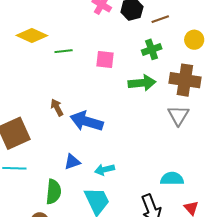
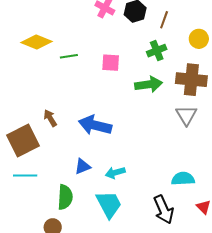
brown line: (160, 19) -> (164, 20), turned -48
brown arrow: (57, 107) -> (50, 118), moved

